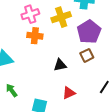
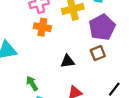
green arrow: (12, 90) -> (32, 83), moved

